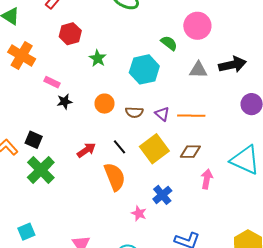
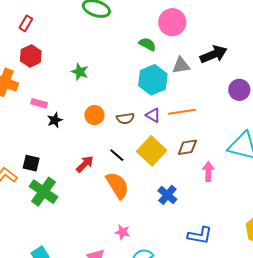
red hexagon: (70, 34) -> (31, 56), moved
cyan hexagon: (144, 69) -> (153, 80), moved
pink star: (139, 213) -> (122, 232), moved

